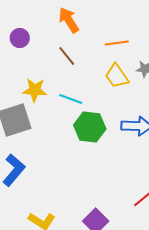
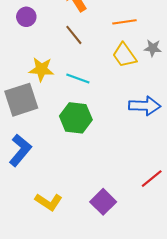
green hexagon: (90, 127) -> (76, 118), moved

